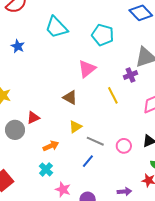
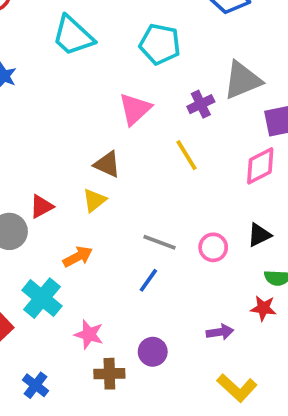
purple cross: (131, 75) -> (201, 104), moved
yellow triangle: (75, 127) -> (94, 200), moved
cyan cross: (46, 169) -> (42, 298), moved, size x1.5
pink star: (63, 190) -> (89, 334), moved

